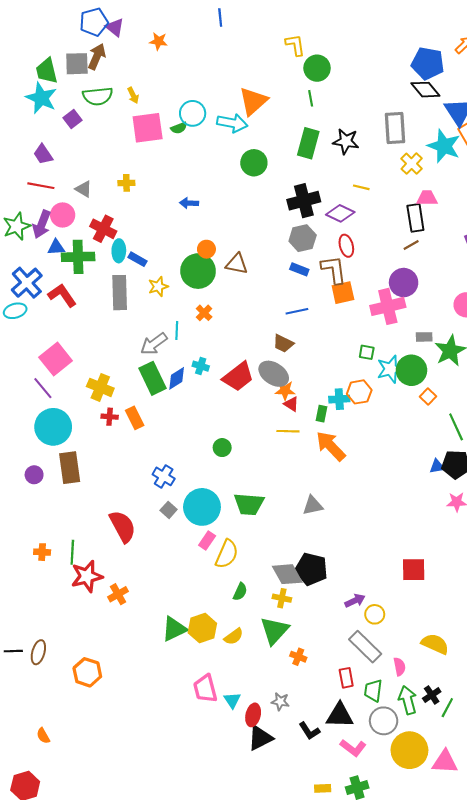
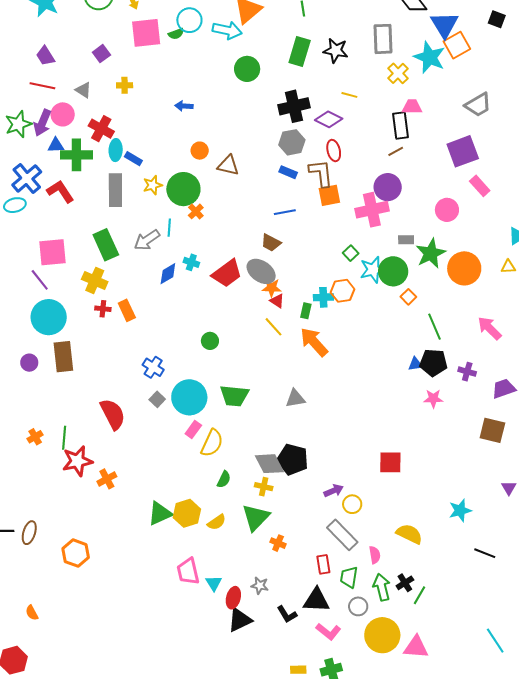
purple square: (73, 119) -> (101, 54), moved
green circle: (198, 271) -> (183, 189), moved
green square: (367, 352) -> (351, 253), turned 35
pink square: (56, 359) -> (53, 252), turned 32
green rectangle: (153, 378) -> (106, 245), moved
yellow line: (288, 431) -> (273, 327), turned 45
orange cross: (42, 552) -> (35, 437), turned -35
gray circle: (384, 721) -> (358, 606), size x0.7

